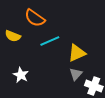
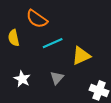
yellow semicircle: (13, 36) -> (14, 38), turned 56
gray triangle: (76, 74) -> (57, 78), moved

